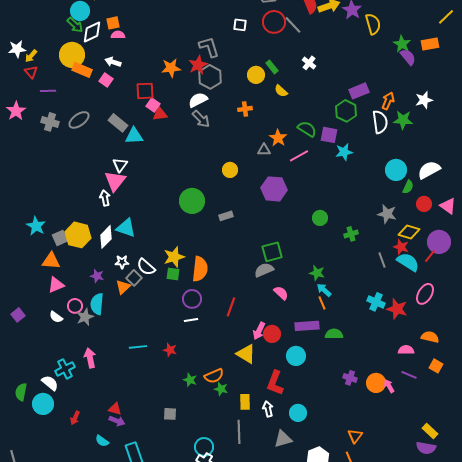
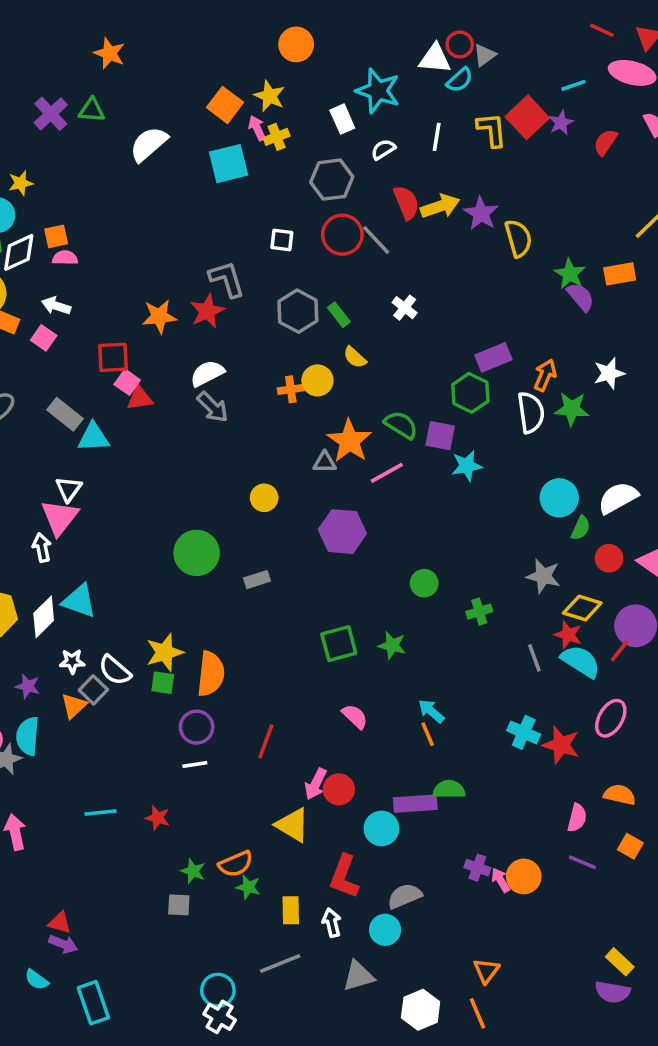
yellow circle: (256, 75) -> (317, 380), moved
gray hexagon: (210, 77) -> (298, 311), moved
orange star: (278, 138) -> (349, 441), size x1.4
gray semicircle: (264, 270) -> (405, 896), moved
green star: (317, 273) -> (392, 645), moved
purple rectangle: (307, 326) -> (415, 804), moved
pink semicircle: (406, 350) -> (577, 818), turned 105
pink arrow: (389, 386) -> (501, 880), moved
gray square: (170, 414) -> (179, 905), moved
gray line: (239, 432) -> (280, 964), turned 70

